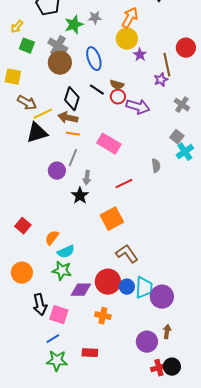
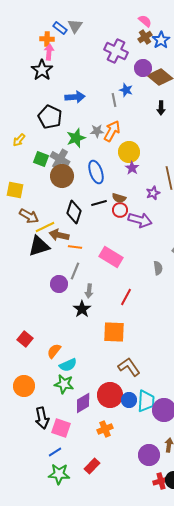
orange arrow: (130, 18) -> (112, 131), moved
green square: (27, 46) -> (41, 159), moved
purple star: (140, 55) -> (132, 168), moved
purple star: (161, 80) -> (153, 193), moved
black line: (97, 90) -> (99, 203), turned -49
brown arrow: (68, 118) -> (59, 235), moved
gray semicircle: (156, 166) -> (158, 268), moved
red line: (124, 184) -> (126, 297), turned -36
orange square: (112, 219) -> (114, 332), turned 30
purple diamond: (81, 290) -> (83, 403), turned -30
orange cross: (103, 316) -> (105, 429), turned -35
red rectangle: (90, 353) -> (92, 466), turned -49

